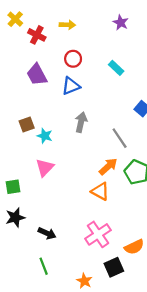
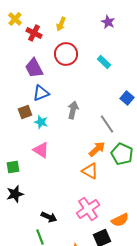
yellow arrow: (67, 25) -> (61, 24), turned 112
red circle: (73, 59) -> (66, 54), size x1.5
blue triangle: (71, 86) -> (41, 93), moved
pink triangle: (45, 168) -> (41, 150), turned -42
black arrow: (47, 233) -> (49, 217), moved

